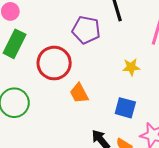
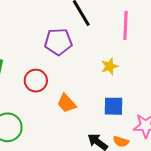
red circle: (54, 63) -> (36, 81), size x0.7

